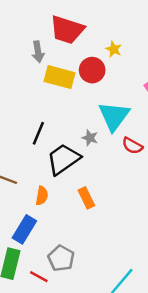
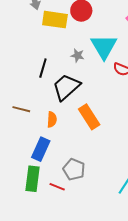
gray star: (90, 138) -> (77, 55), moved
orange rectangle: (86, 198) -> (89, 117), size x1.4

